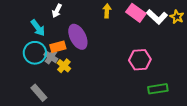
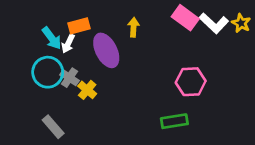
white arrow: (57, 11) -> (68, 44), moved
yellow arrow: (107, 11) -> (133, 27), moved
orange rectangle: (58, 47) -> (79, 26), moved
green rectangle: (158, 89) -> (174, 121), moved

